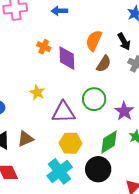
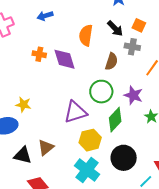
brown semicircle: (104, 64) -> (111, 61), moved
yellow star: (37, 92) -> (23, 105), moved
green diamond: (109, 142) -> (115, 120), moved

